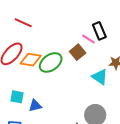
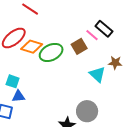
black rectangle: (99, 31) -> (104, 29), turned -36
blue triangle: (35, 106) -> (18, 96), moved

